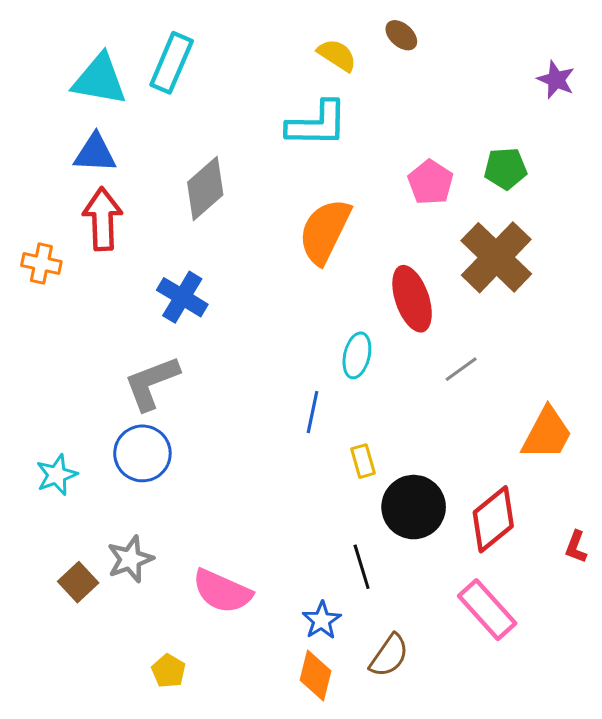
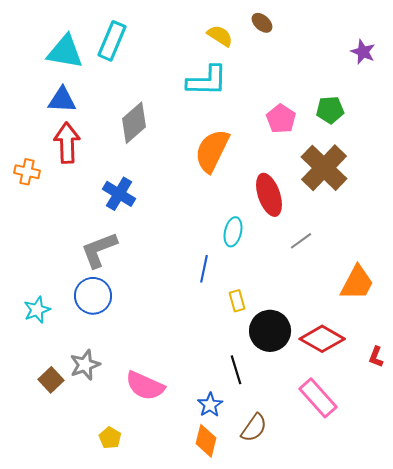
red diamond: (493, 519) -> (322, 339), turned 69

